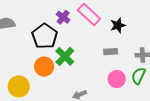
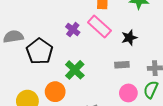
black pentagon: (45, 36) -> (40, 51), moved
orange circle: (44, 67) -> (55, 92), moved

